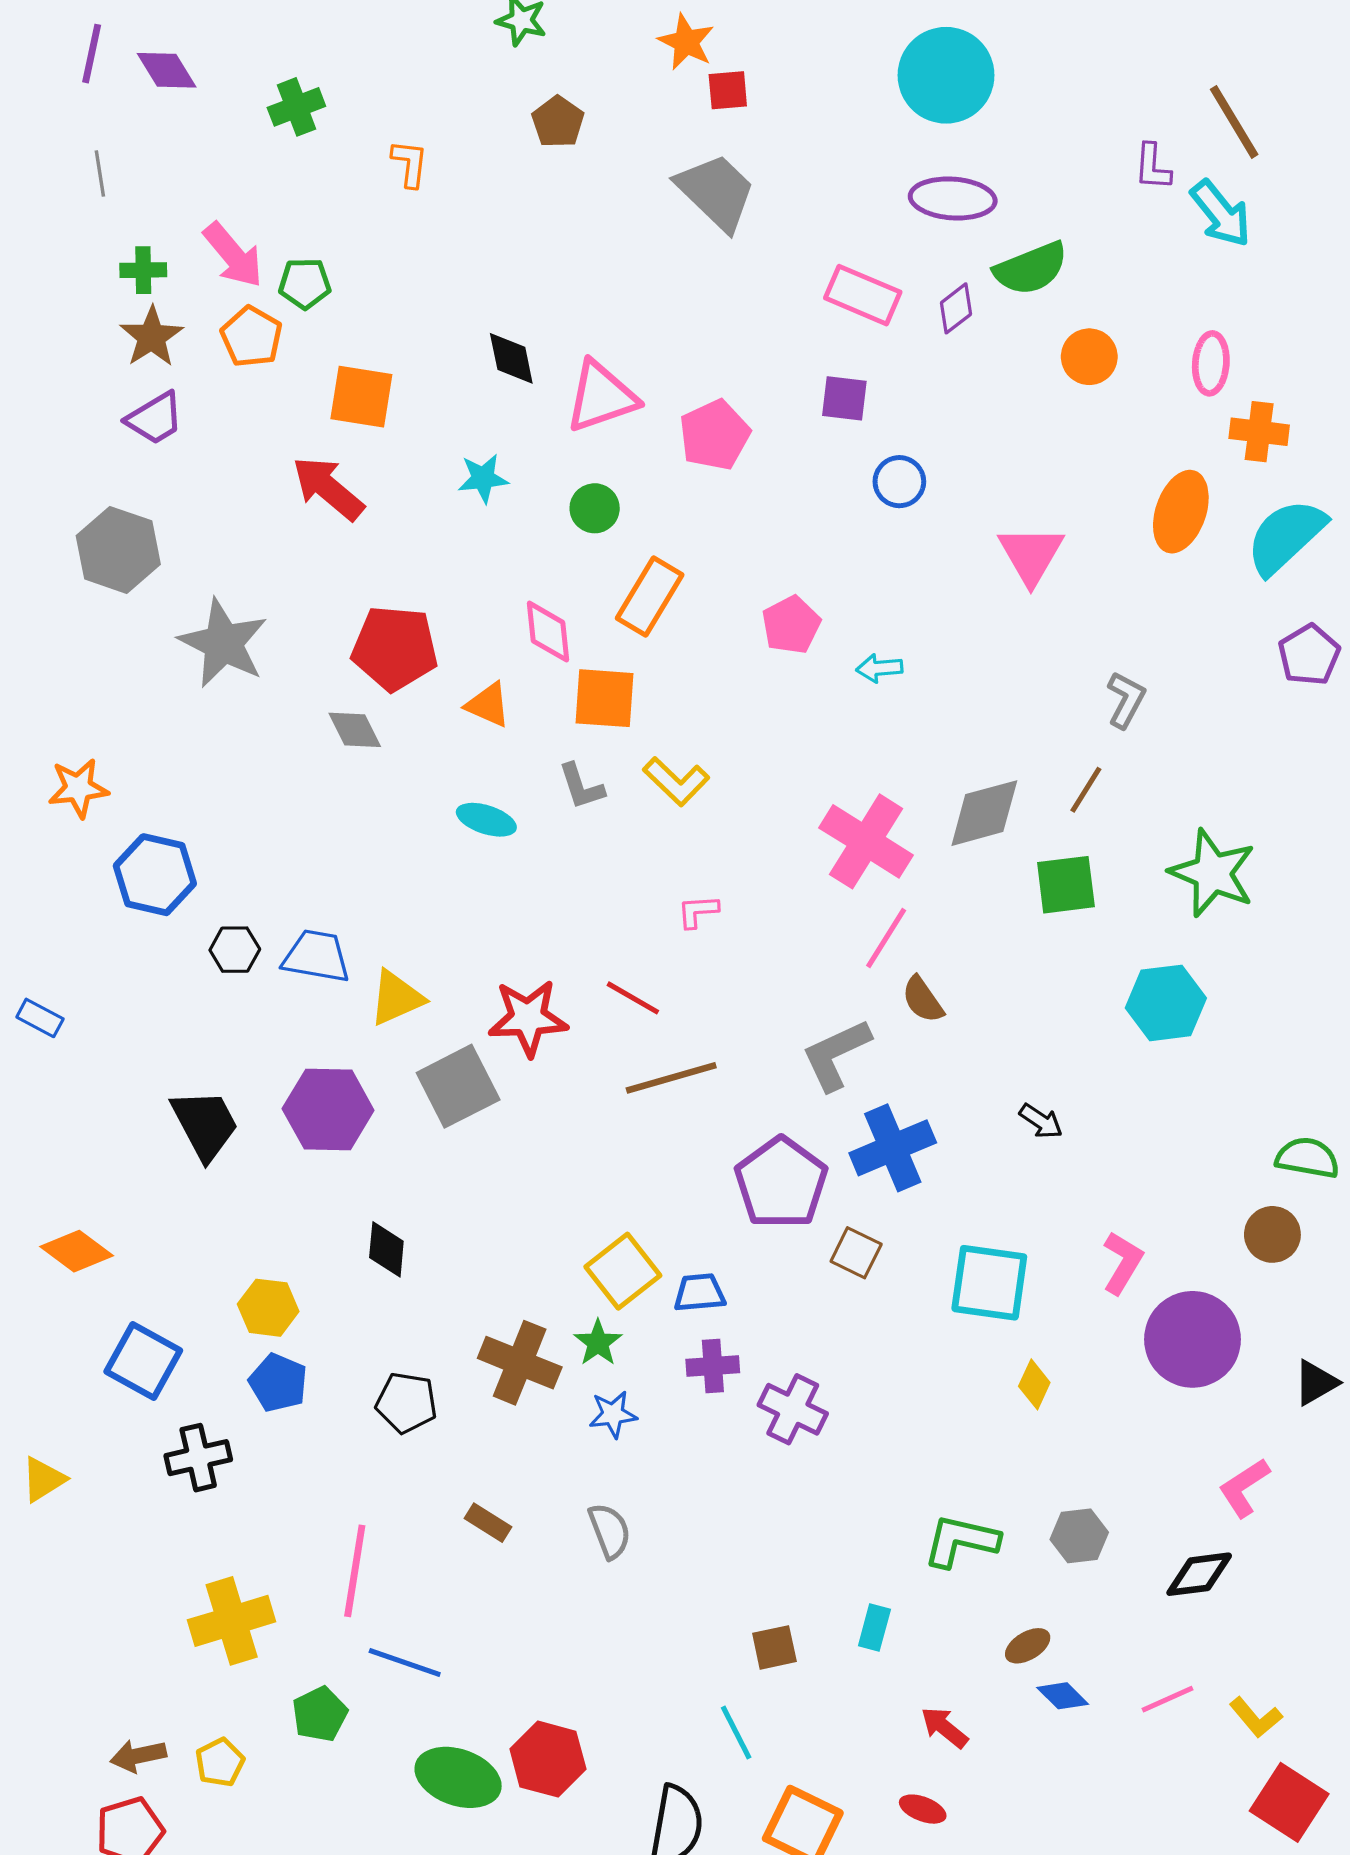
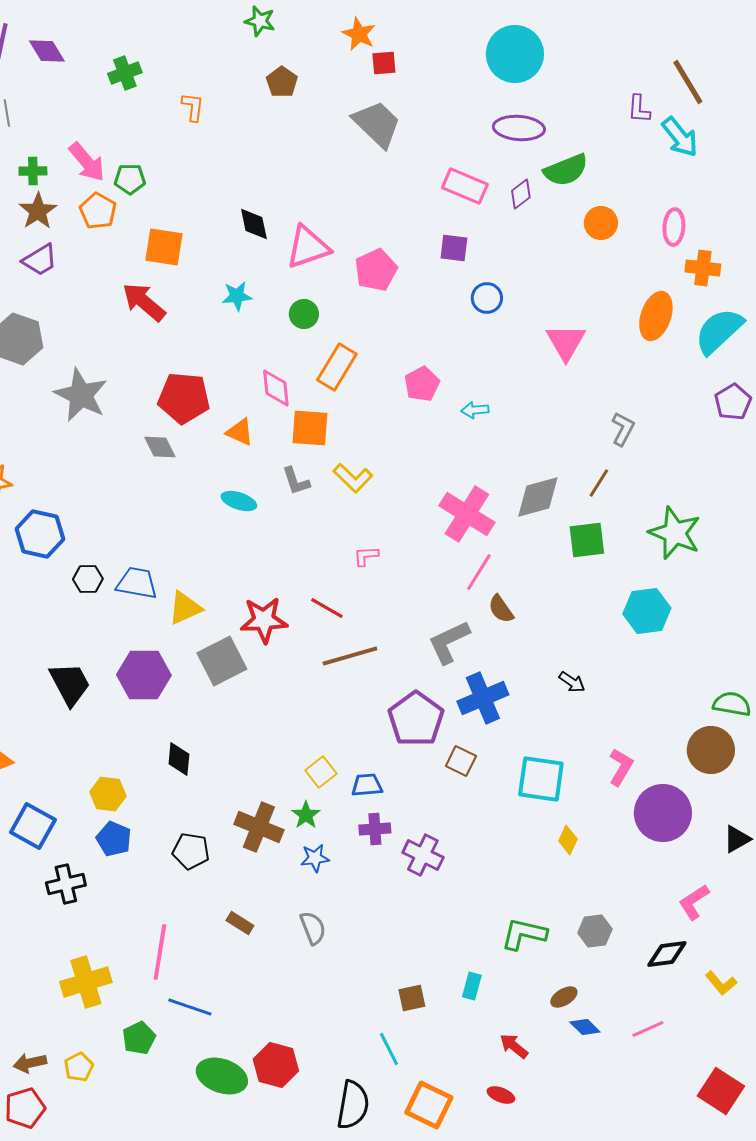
brown circle: (1272, 1234) -> (711, 750), size x1.4
yellow square: (623, 1271) -> (321, 772), size x0.7
yellow L-shape: (1256, 1717) -> (721, 983), moved

